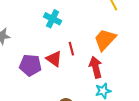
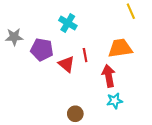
orange trapezoid: (105, 40) -> (120, 48), turned 35
purple pentagon: (30, 65) -> (42, 50), moved

